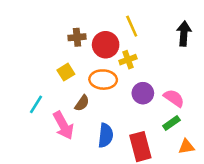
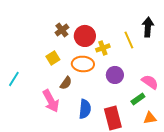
yellow line: (132, 26) -> (129, 40), moved
brown cross: (77, 37) -> (62, 30), turned -32
pink semicircle: (174, 98) -> (150, 82), moved
cyan line: (36, 104) -> (14, 79), moved

